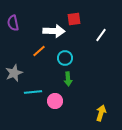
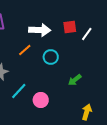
red square: (74, 19) -> (70, 27), moved
green arrow: (68, 79) -> (75, 80), moved, turned 56
cyan line: (33, 92) -> (19, 91), turned -42

